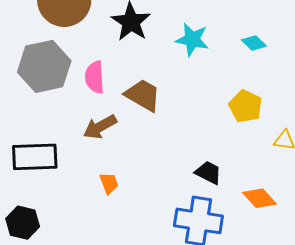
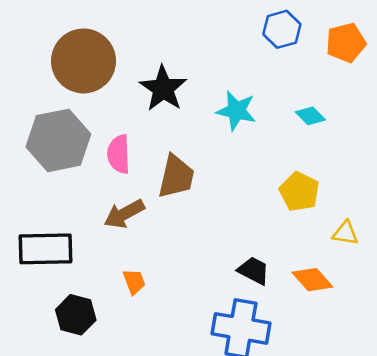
brown trapezoid: (143, 95) -> (176, 177), turned 72
orange diamond: (259, 198) -> (312, 280), moved
black hexagon: (23, 223) -> (76, 315), moved

